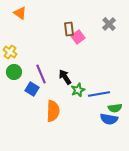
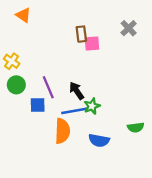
pink square: (78, 37) -> (92, 43), turned 32
blue square: (32, 89) -> (38, 105), turned -32
blue line: (99, 94) -> (74, 111), moved
blue semicircle: (109, 119) -> (99, 140), moved

